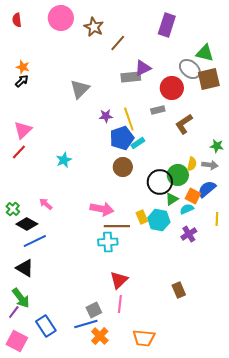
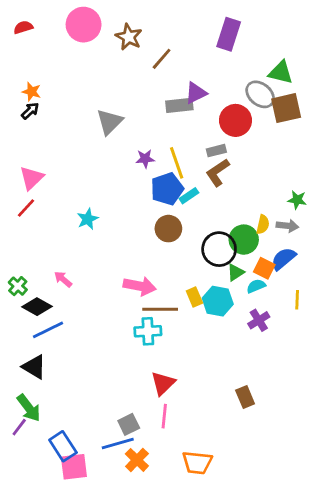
red semicircle: (17, 20) -> (23, 27), turned 80
brown L-shape: (184, 124) -> (218, 172), moved
pink square: (17, 341) -> (74, 467), moved, turned -35

